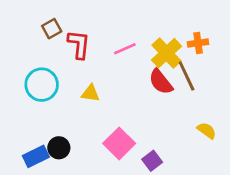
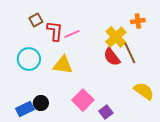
orange cross: (198, 43) -> (138, 21), moved
pink line: (125, 49) -> (72, 34), moved
yellow triangle: (90, 93) -> (63, 65), size x1.5
yellow semicircle: (207, 131) -> (144, 91), size x1.5

